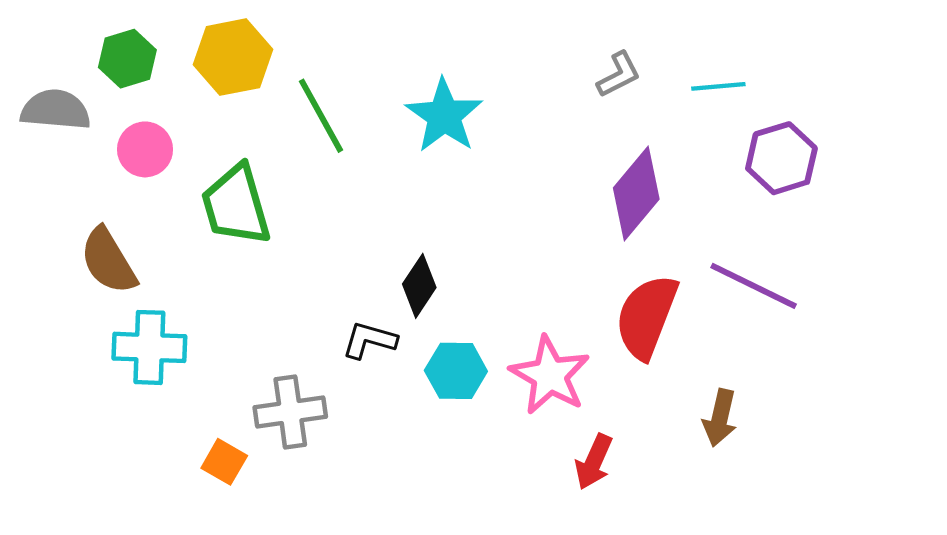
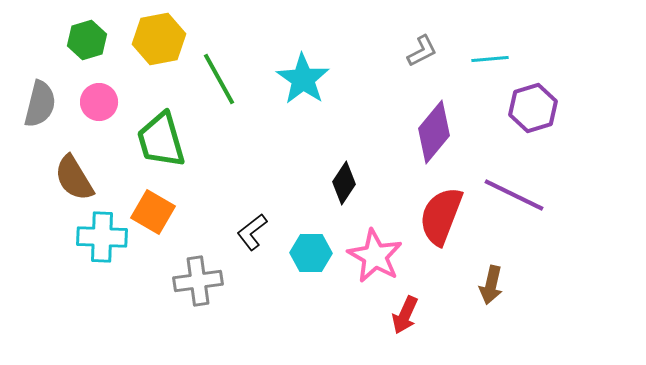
gray semicircle: (56, 110) -> (40, 104), moved, turned 99
black diamond: (419, 286) -> (344, 183), moved
black L-shape: (369, 340) -> (252, 232), turned -54
orange square: (224, 462) -> (153, 212), moved, size x1.4

